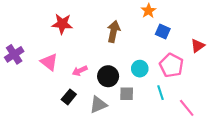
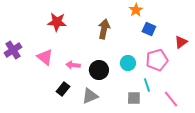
pink pentagon: (171, 65) -> (157, 60), turned 30
pink arrow: (80, 71) -> (73, 65), turned 32
gray square: (127, 94) -> (134, 98), moved

